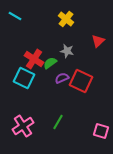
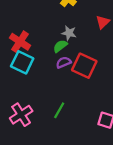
red cross: (34, 59) -> (20, 42), moved
green semicircle: (50, 63) -> (60, 46), moved

